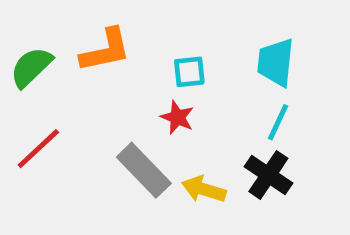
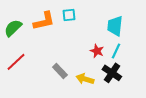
cyan square: (189, 72) -> (69, 15), moved
red star: (177, 117) -> (97, 51), moved
gray rectangle: (144, 170) -> (60, 71), size x0.7

